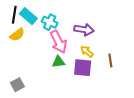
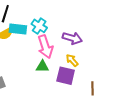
cyan rectangle: (28, 16) -> (18, 29), moved, turned -42
brown line: (110, 60) -> (92, 88), moved

